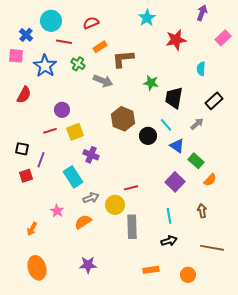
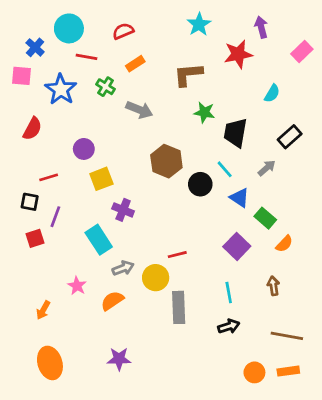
purple arrow: (202, 13) -> (261, 27), moved, turned -35
brown L-shape: (123, 59) -> (188, 74), moved
cyan semicircle: (201, 69) -> (272, 93), turned -152
red line: (50, 131) -> (49, 177), moved
orange rectangle: (151, 270) -> (288, 371), moved

